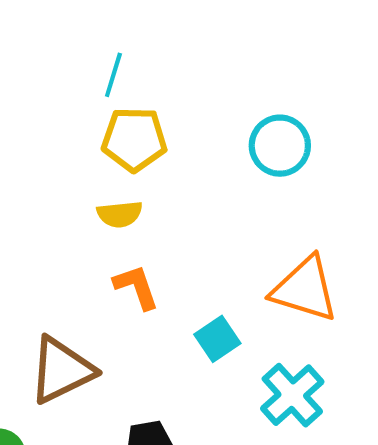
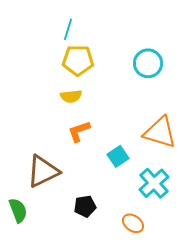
orange L-shape: (136, 287) -> (79, 131), turned -90

